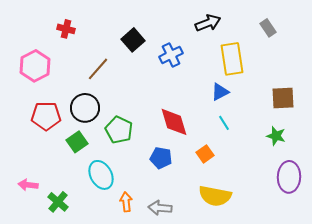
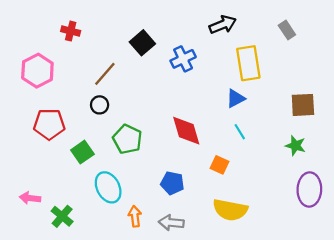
black circle: (85, 108) -> (100, 105), moved, size x0.6
orange square: (205, 154) -> (219, 165), turned -30
blue pentagon: (161, 158) -> (172, 183), moved

